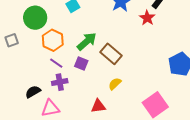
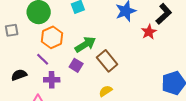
purple line: (56, 63) -> (43, 59), moved
black semicircle: (33, 92) -> (19, 75), moved

